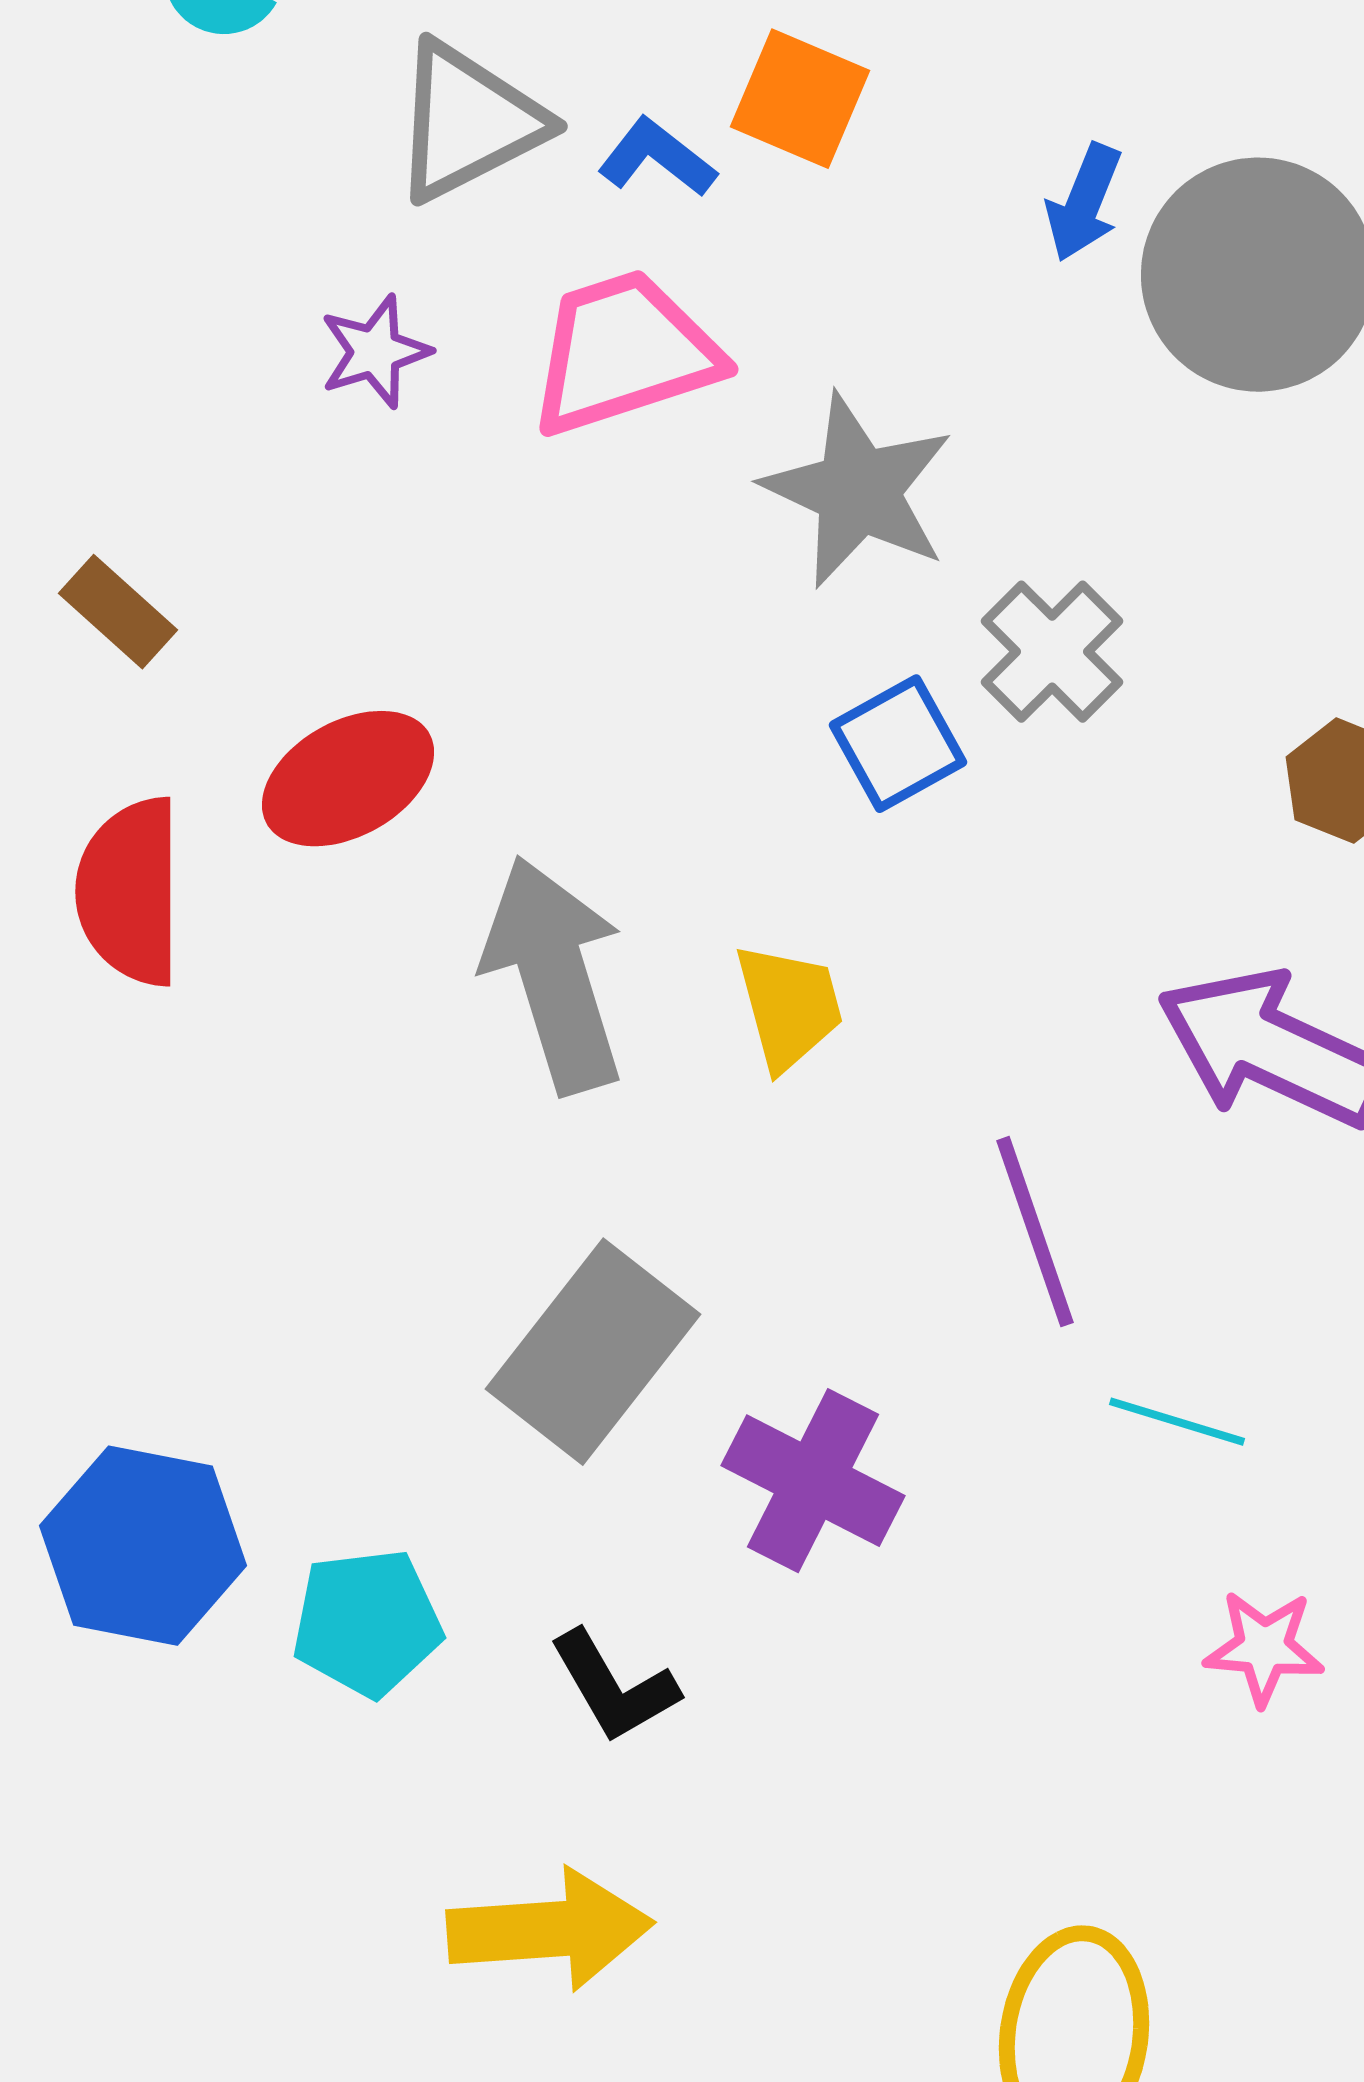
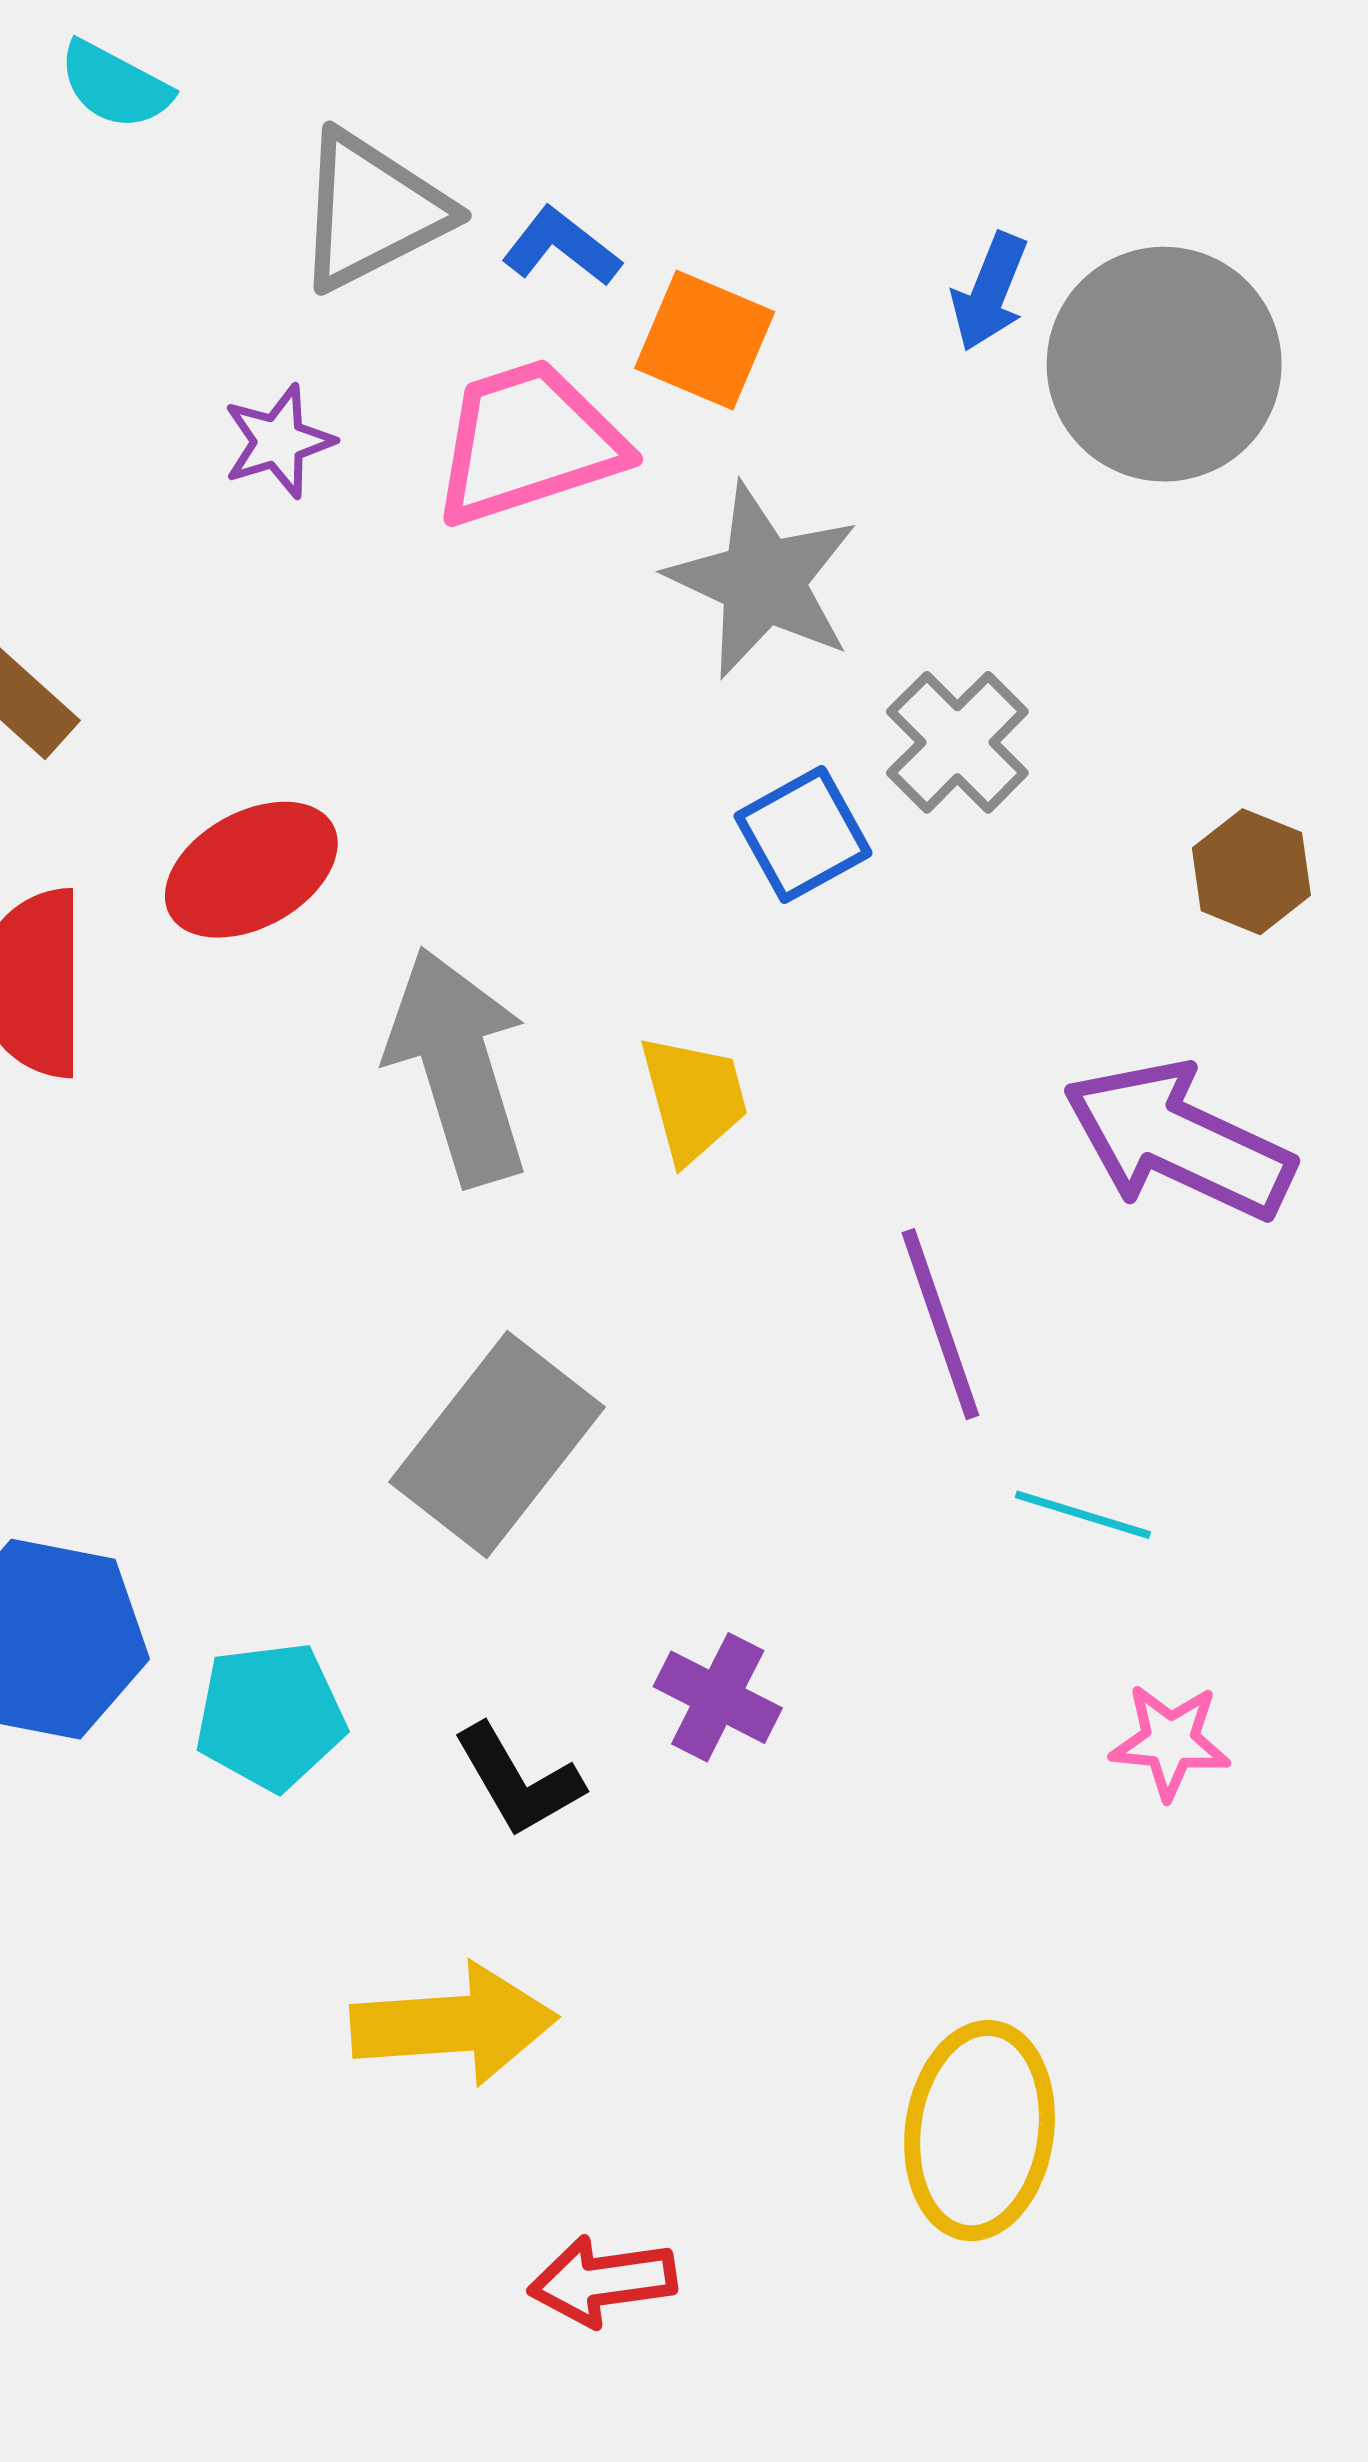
orange square: (800, 99) -> (705, 340), moved
purple cross: (813, 1481) -> (718, 1697), moved, size x0.7

